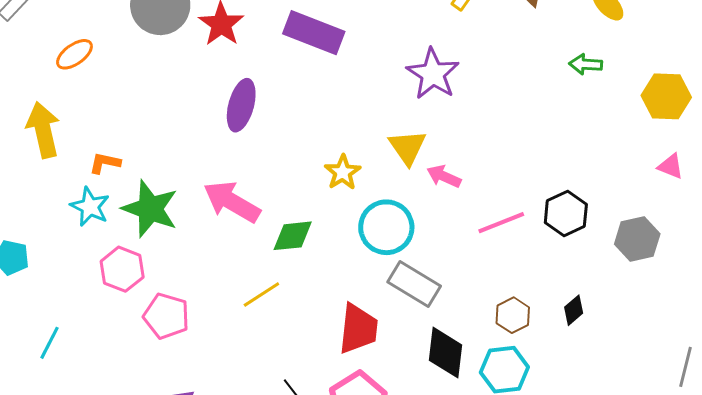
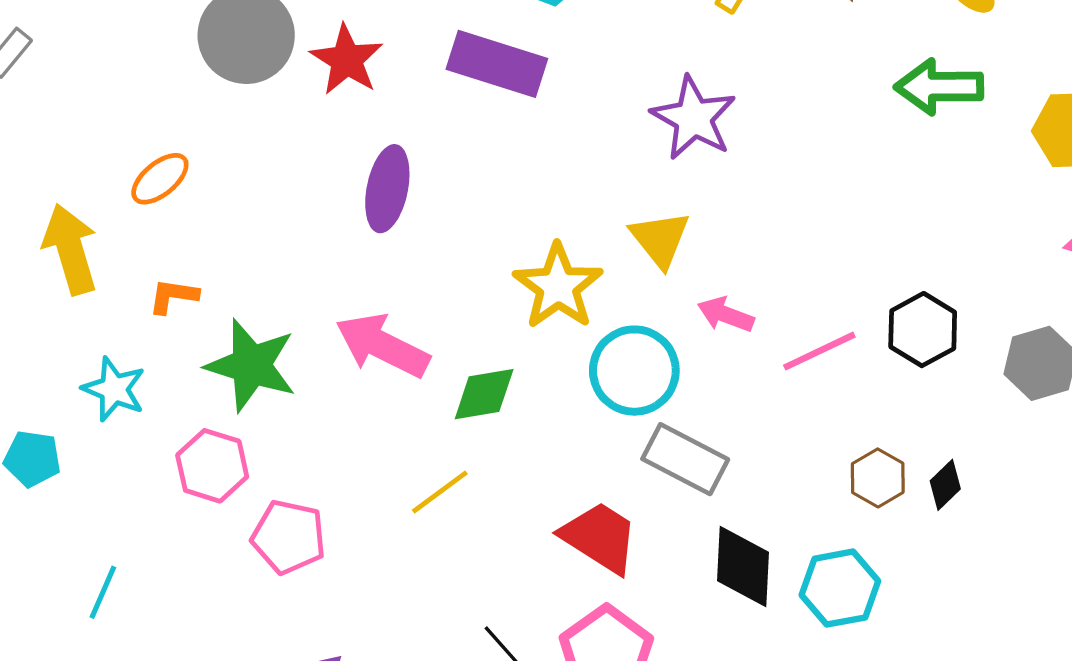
orange ellipse: (74, 54) -> (160, 179), moved
green arrow: (586, 64) -> (939, 87), size x1.6
yellow star: (343, 172) -> (558, 286), size x1.5
pink arrow: (444, 176) -> (726, 315), moved
cyan star: (90, 207) -> (114, 389), moved
brown hexagon: (513, 315) -> (878, 478), moved
red trapezoid: (358, 329) -> (600, 537), turned -60

